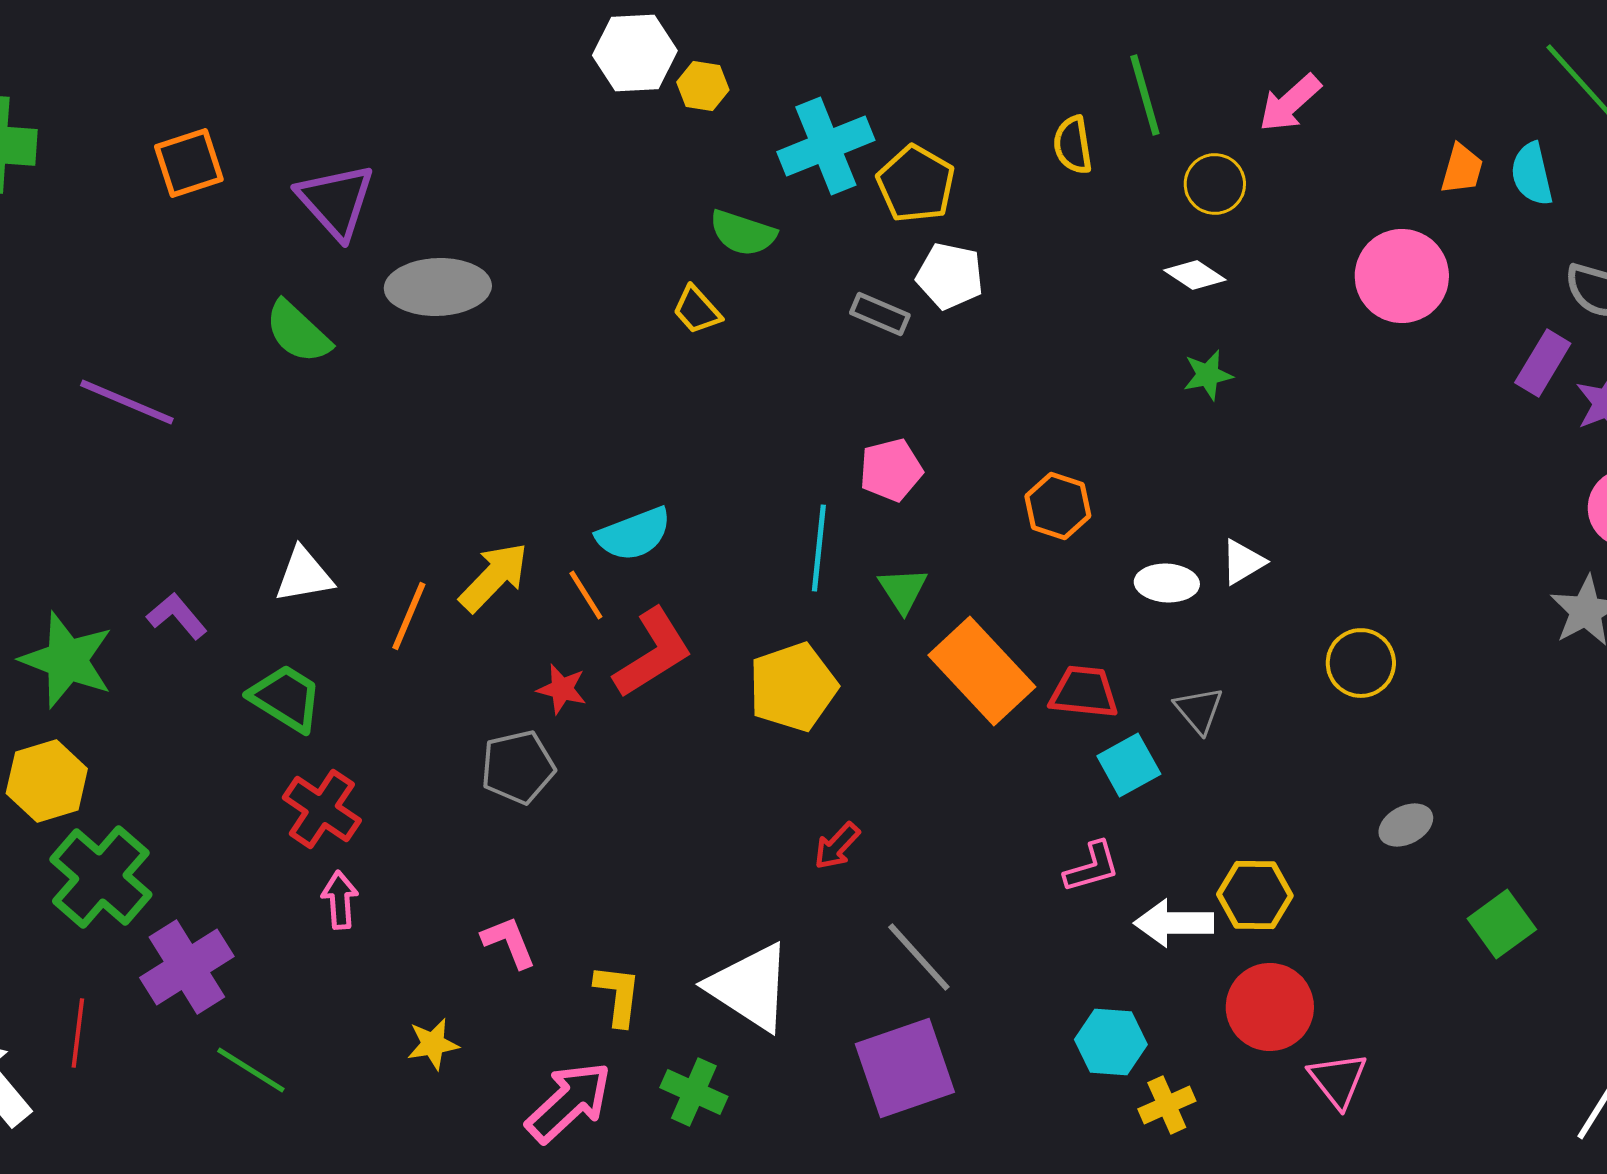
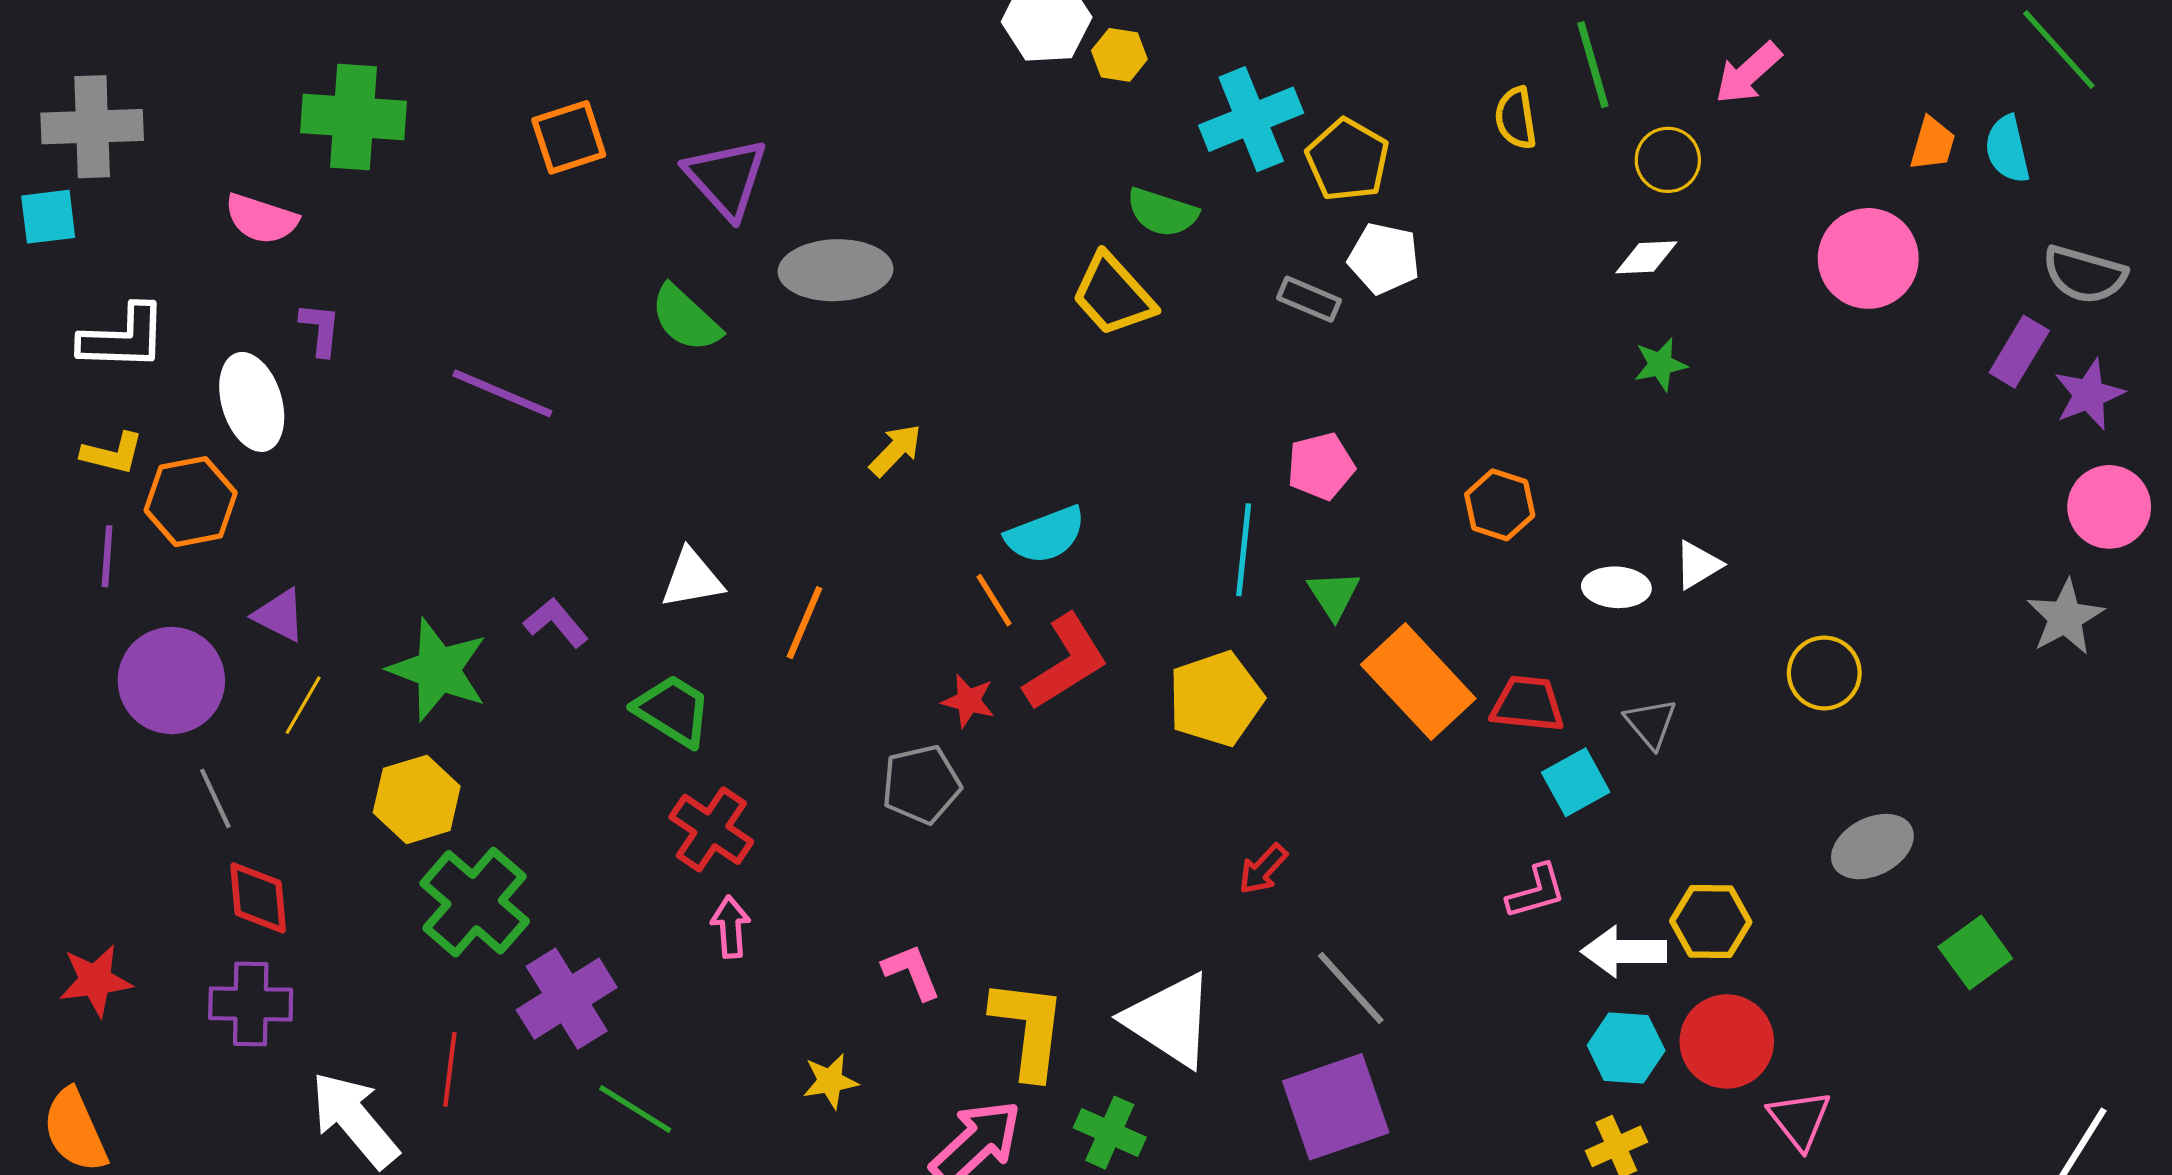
white diamond: (1195, 275) -> (1646, 257), turned -36
yellow trapezoid: (697, 310) -> (1113, 295), size x1.6
yellow arrow: (494, 577) -> (896, 450), moved, size x0.7
gray ellipse: (1406, 825) -> (1872, 847), size x1.4
yellow L-shape: (618, 995) -> (1028, 1029), size x1.5
cyan hexagon: (1111, 1042) -> (1626, 1048), moved

